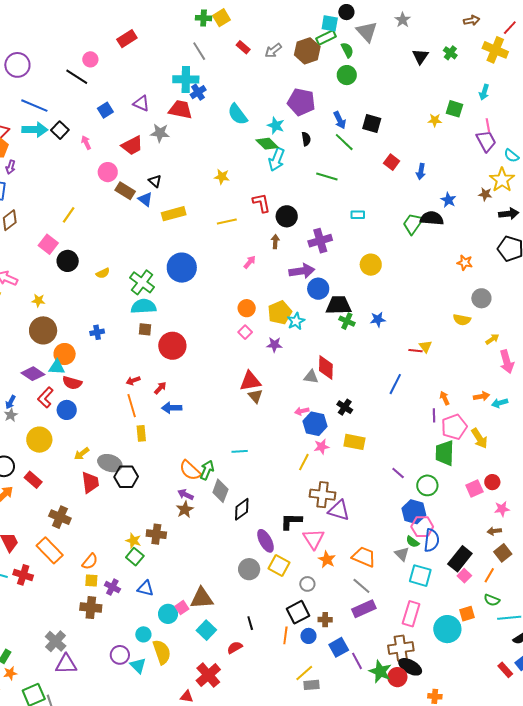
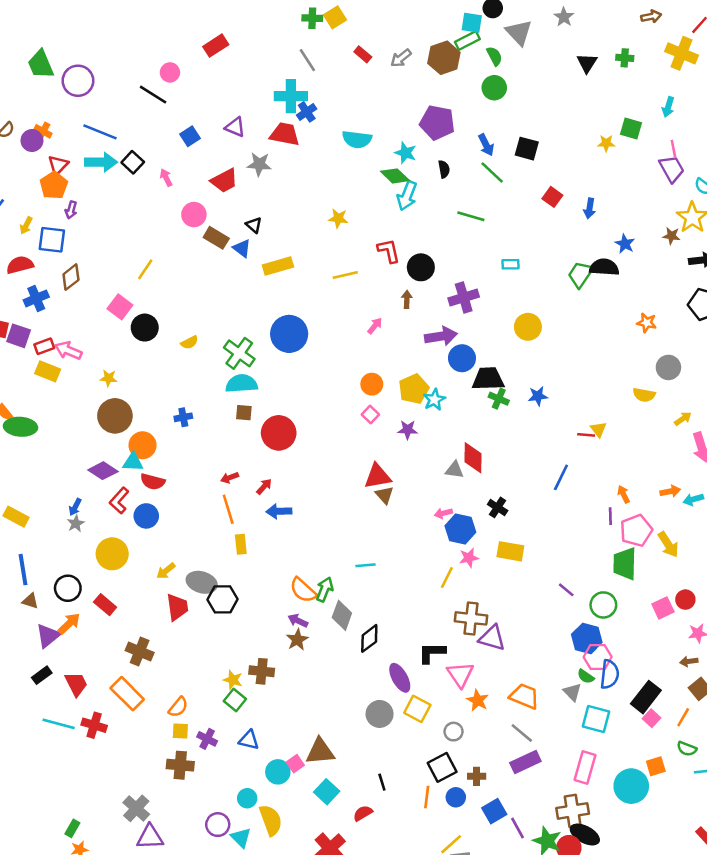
green cross: (450, 53) -> (625, 58), turned -32
cyan semicircle: (238, 114) -> (357, 139), turned -45

